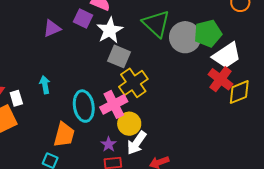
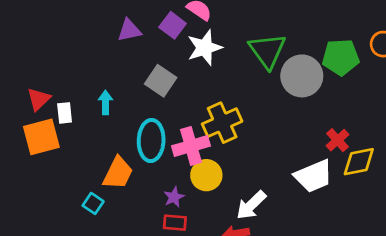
green pentagon: (208, 33) -> (341, 57), moved
white trapezoid: (227, 55) -> (314, 176), moved
gray square: (119, 56) -> (161, 81), moved
red cross: (220, 79) -> (338, 140), size x0.7
white arrow: (137, 143) -> (251, 205), moved

